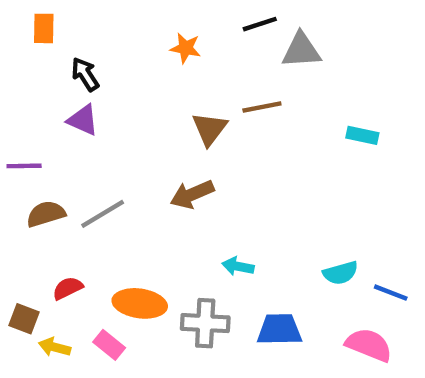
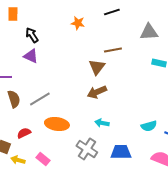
gray triangle: (301, 50) -> (149, 32), moved
brown triangle: (210, 129) -> (97, 67), moved
brown arrow: (192, 194) -> (97, 92), moved
brown semicircle: (46, 214) -> (14, 99), turned 90
orange ellipse: (140, 303) -> (57, 124), moved
gray cross: (205, 323) -> (87, 149), turned 30

